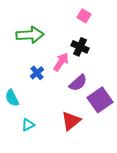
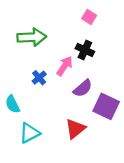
purple square: (100, 100) -> (106, 106), turned -30
cyan triangle: (28, 125) -> (30, 133), size x1.5

